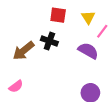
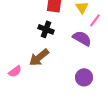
brown arrow: (23, 51) -> (39, 57), moved

